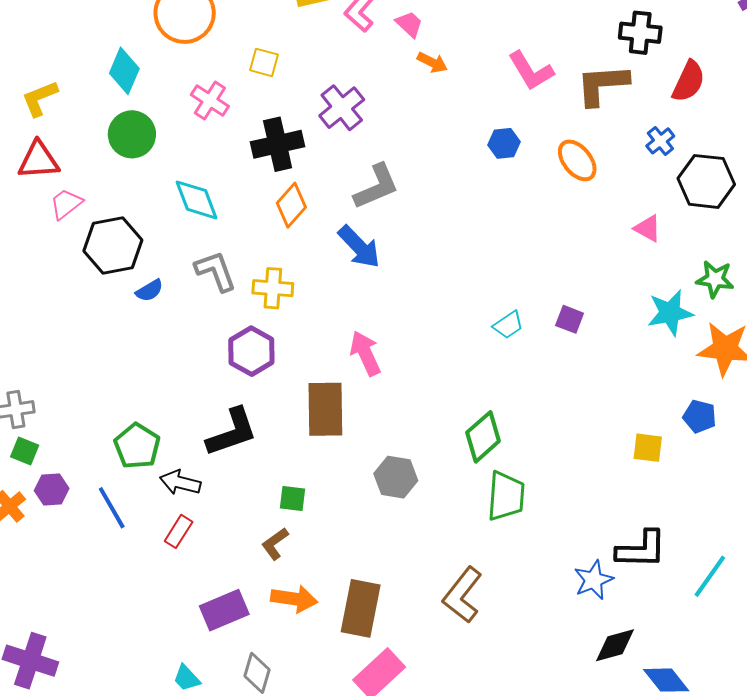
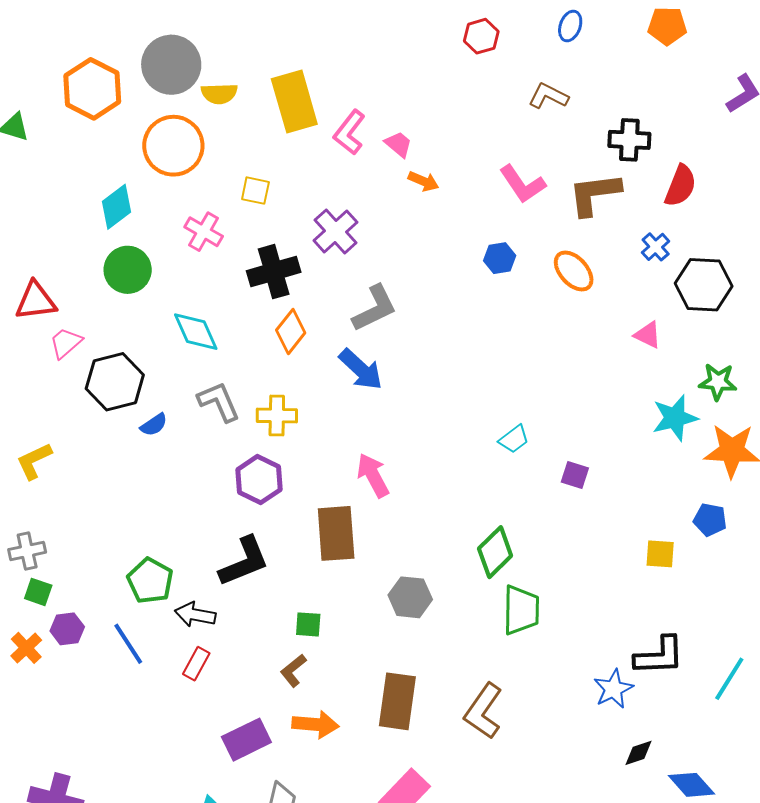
cyan diamond: (124, 71) -> (116, 207), turned 33
yellow L-shape: (40, 98) -> (34, 461), moved
purple square: (570, 319) -> (575, 475), moved
brown rectangle: (361, 608) -> (397, 701), moved
black diamond: (615, 645) -> (638, 753), size x0.7

